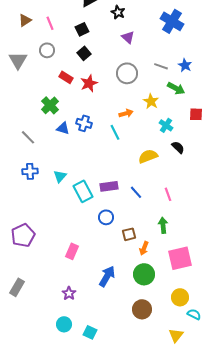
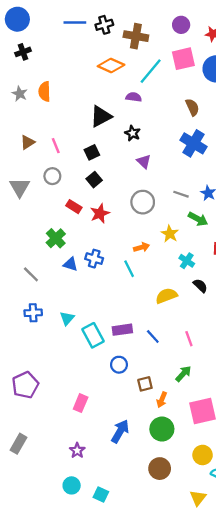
green arrow: (163, 225) -> (183, 374), turned 49

